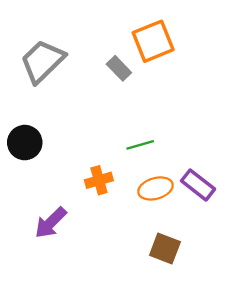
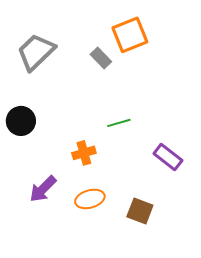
orange ellipse: (155, 188) -> (90, 199), moved

